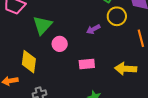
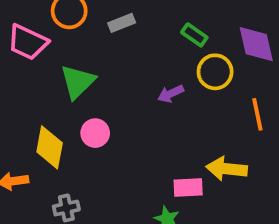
pink circle: (60, 44) -> (95, 133), moved
pink rectangle: (87, 64) -> (188, 187), moved

